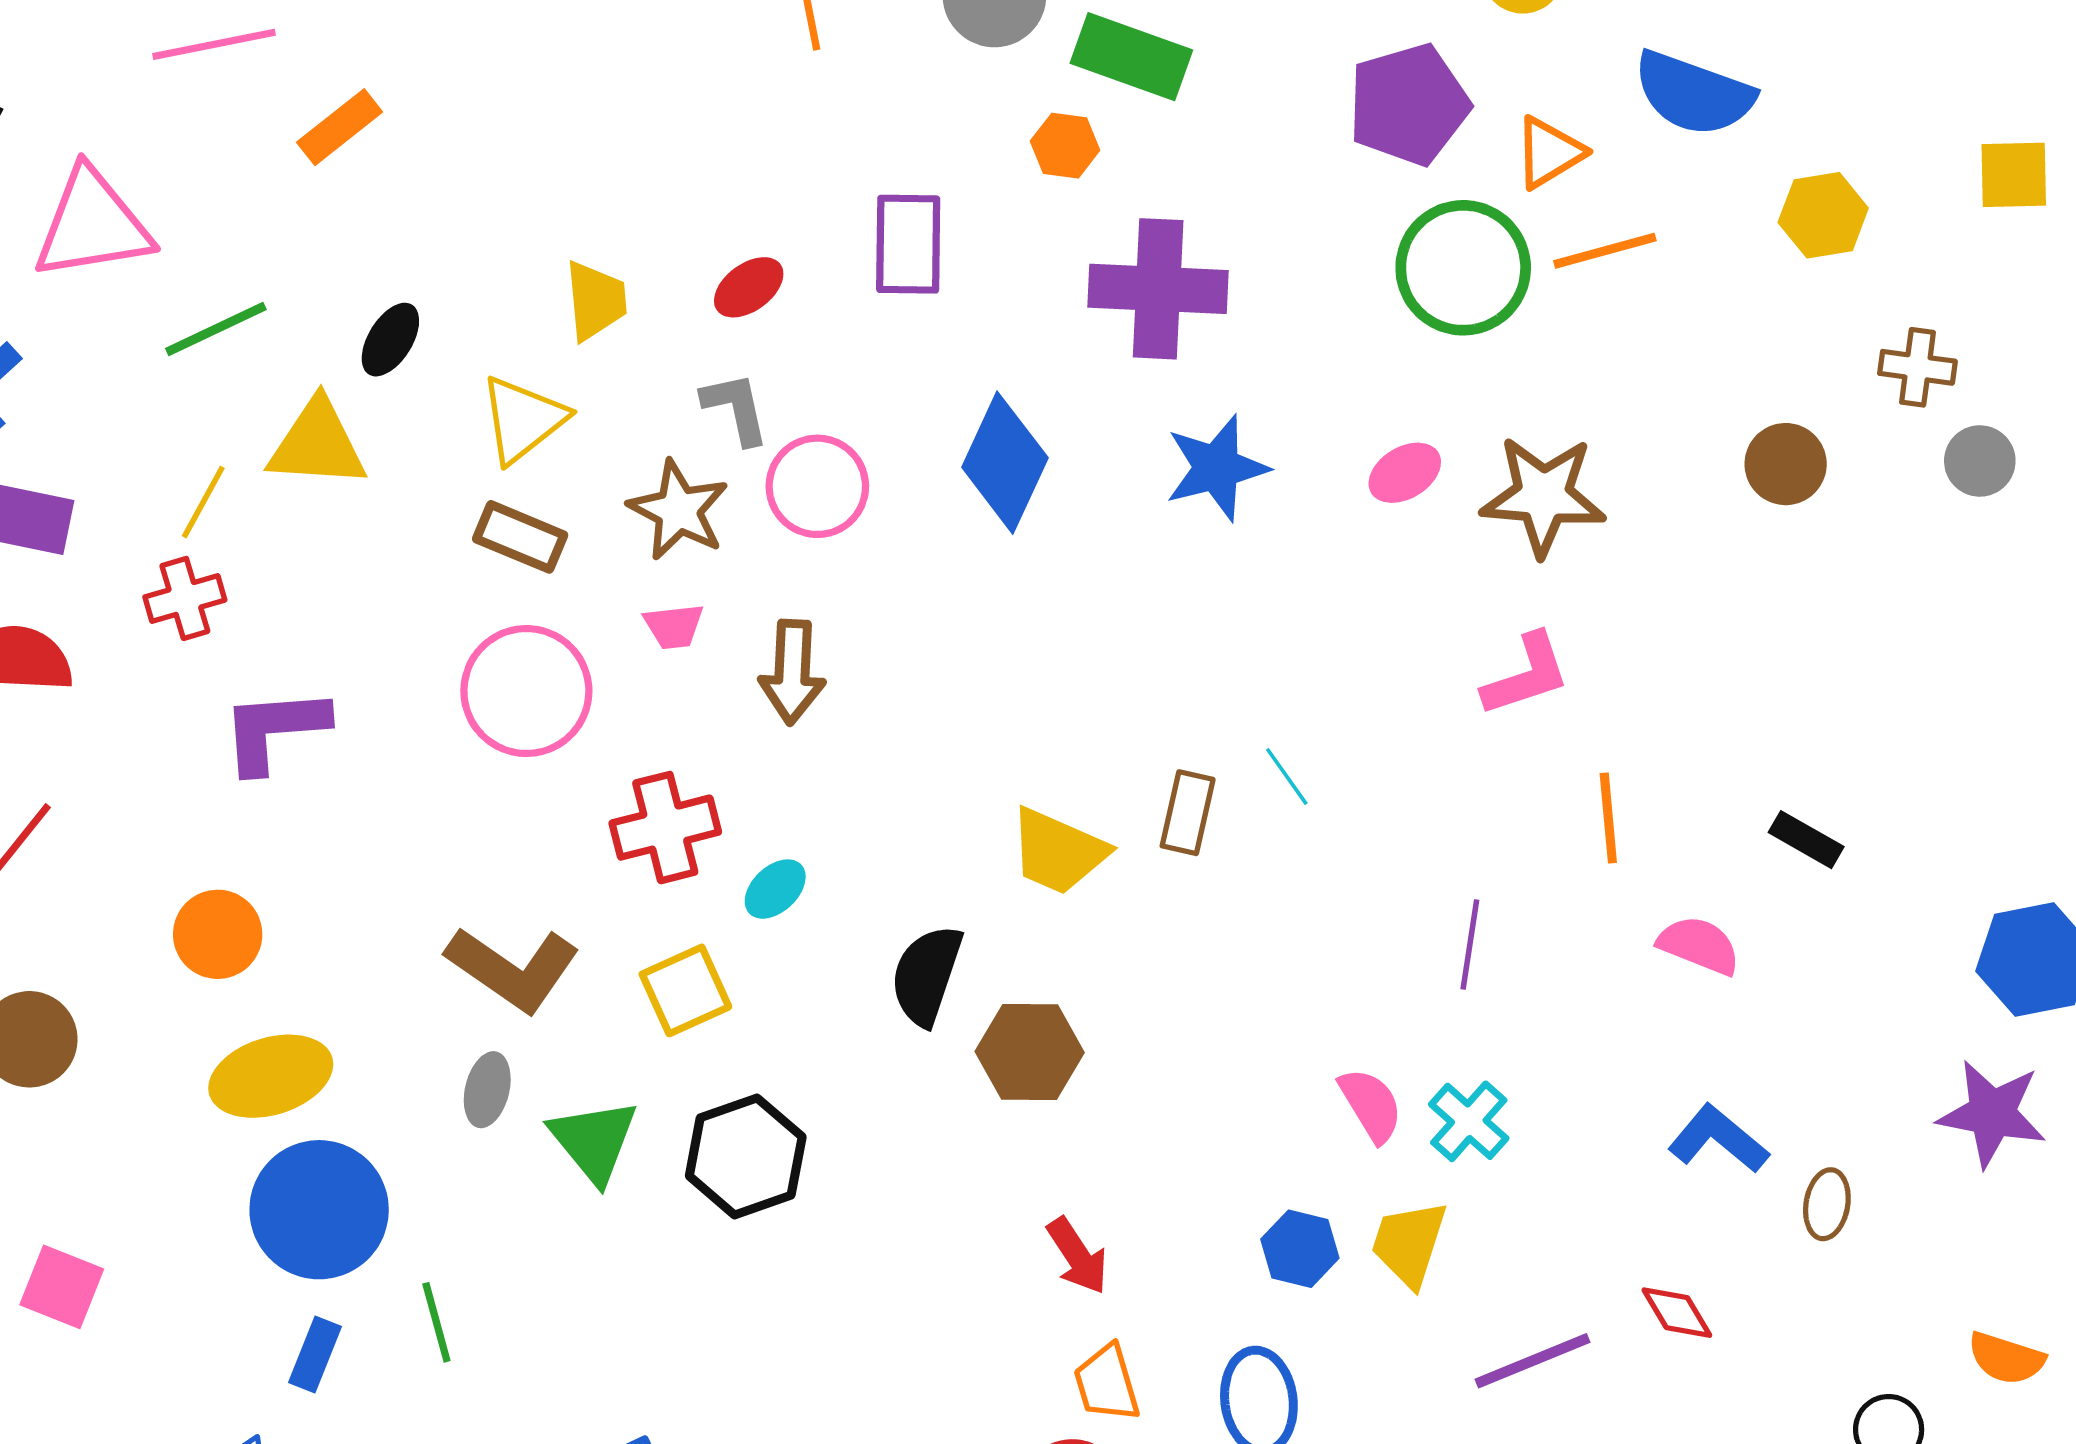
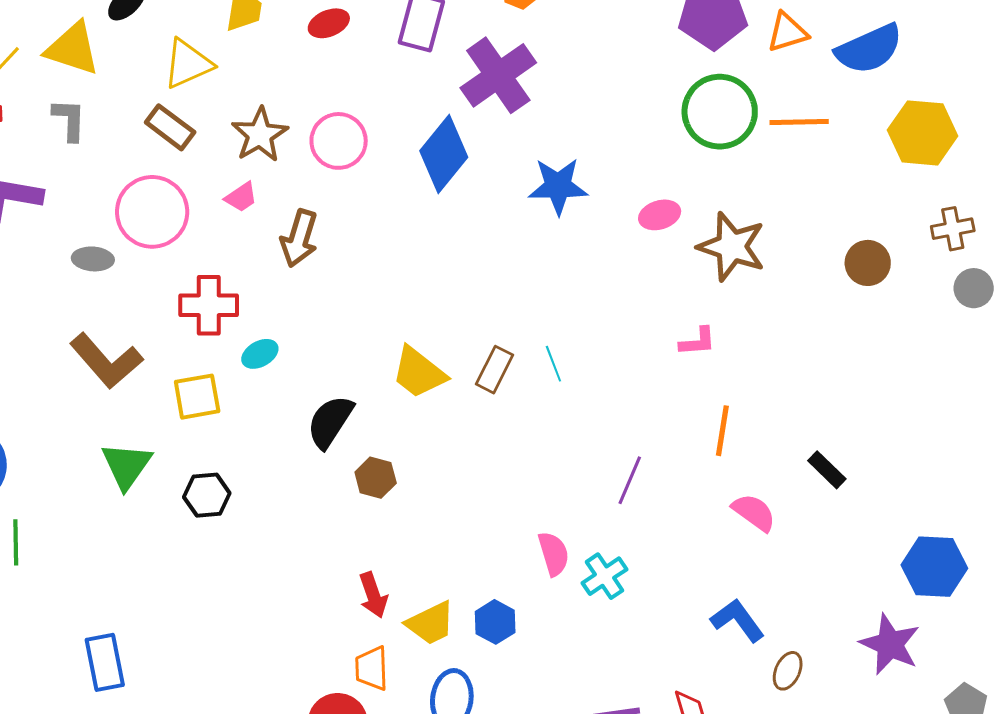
blue semicircle: (1694, 94) -> (869, 49), turned -58
orange triangle: (1549, 153) -> (787, 32), moved
yellow hexagon: (1823, 215) -> (923, 133), size x1.4
purple cross: (1158, 289) -> (498, 75), moved, turned 38
brown cross: (1917, 367) -> (953, 229), turned -33
gray L-shape: (736, 408) -> (69, 120), moved
pink trapezoid: (674, 626) -> (241, 197), turned -42
pink L-shape: (1526, 675) -> (698, 342), size x0.7
brown hexagon: (1030, 1052) -> (376, 478), size x0.7
gray ellipse: (487, 1090) -> (93, 259), moved, turned 66
black hexagon: (746, 1156) -> (207, 495), size x0.7
yellow trapezoid: (1409, 1244) -> (431, 623), moved, turned -148

